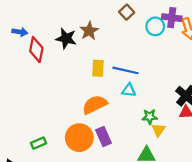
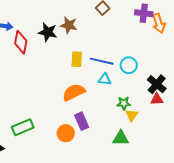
cyan circle: (155, 26) -> (129, 65), moved
brown star: (89, 31) -> (69, 25), turned -30
orange circle: (79, 138) -> (66, 133), moved, size x0.7
green rectangle: (39, 143) -> (23, 127), size x1.5

